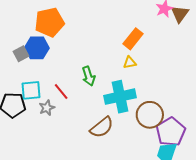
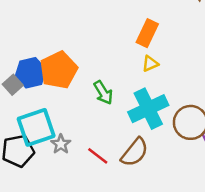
orange pentagon: (49, 22) -> (59, 70), moved
cyan square: (31, 90) -> (36, 127), size x1.4
red line: (61, 92) -> (98, 156), moved

